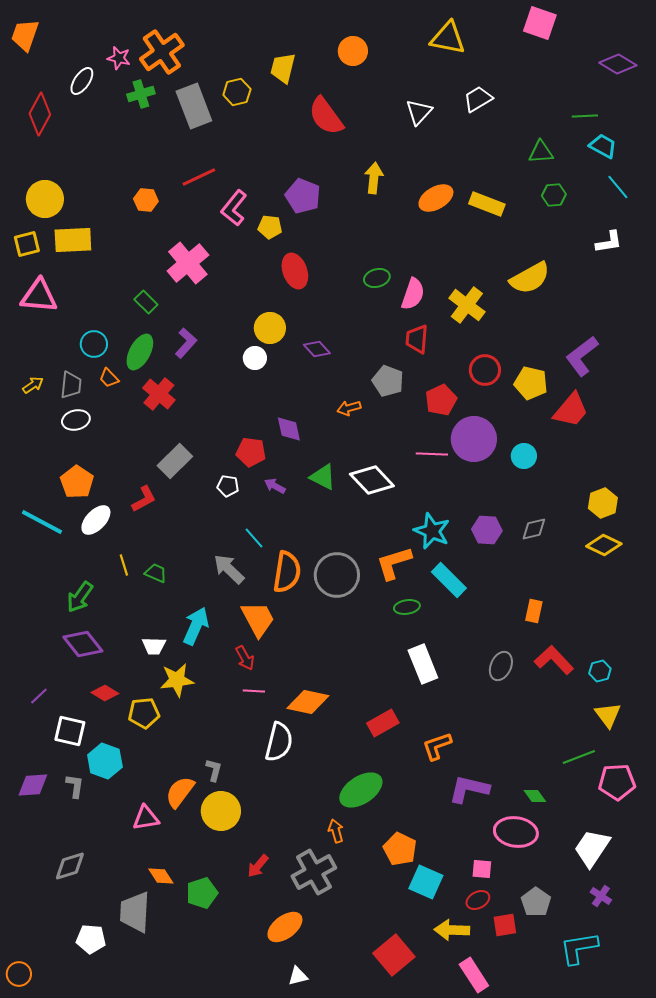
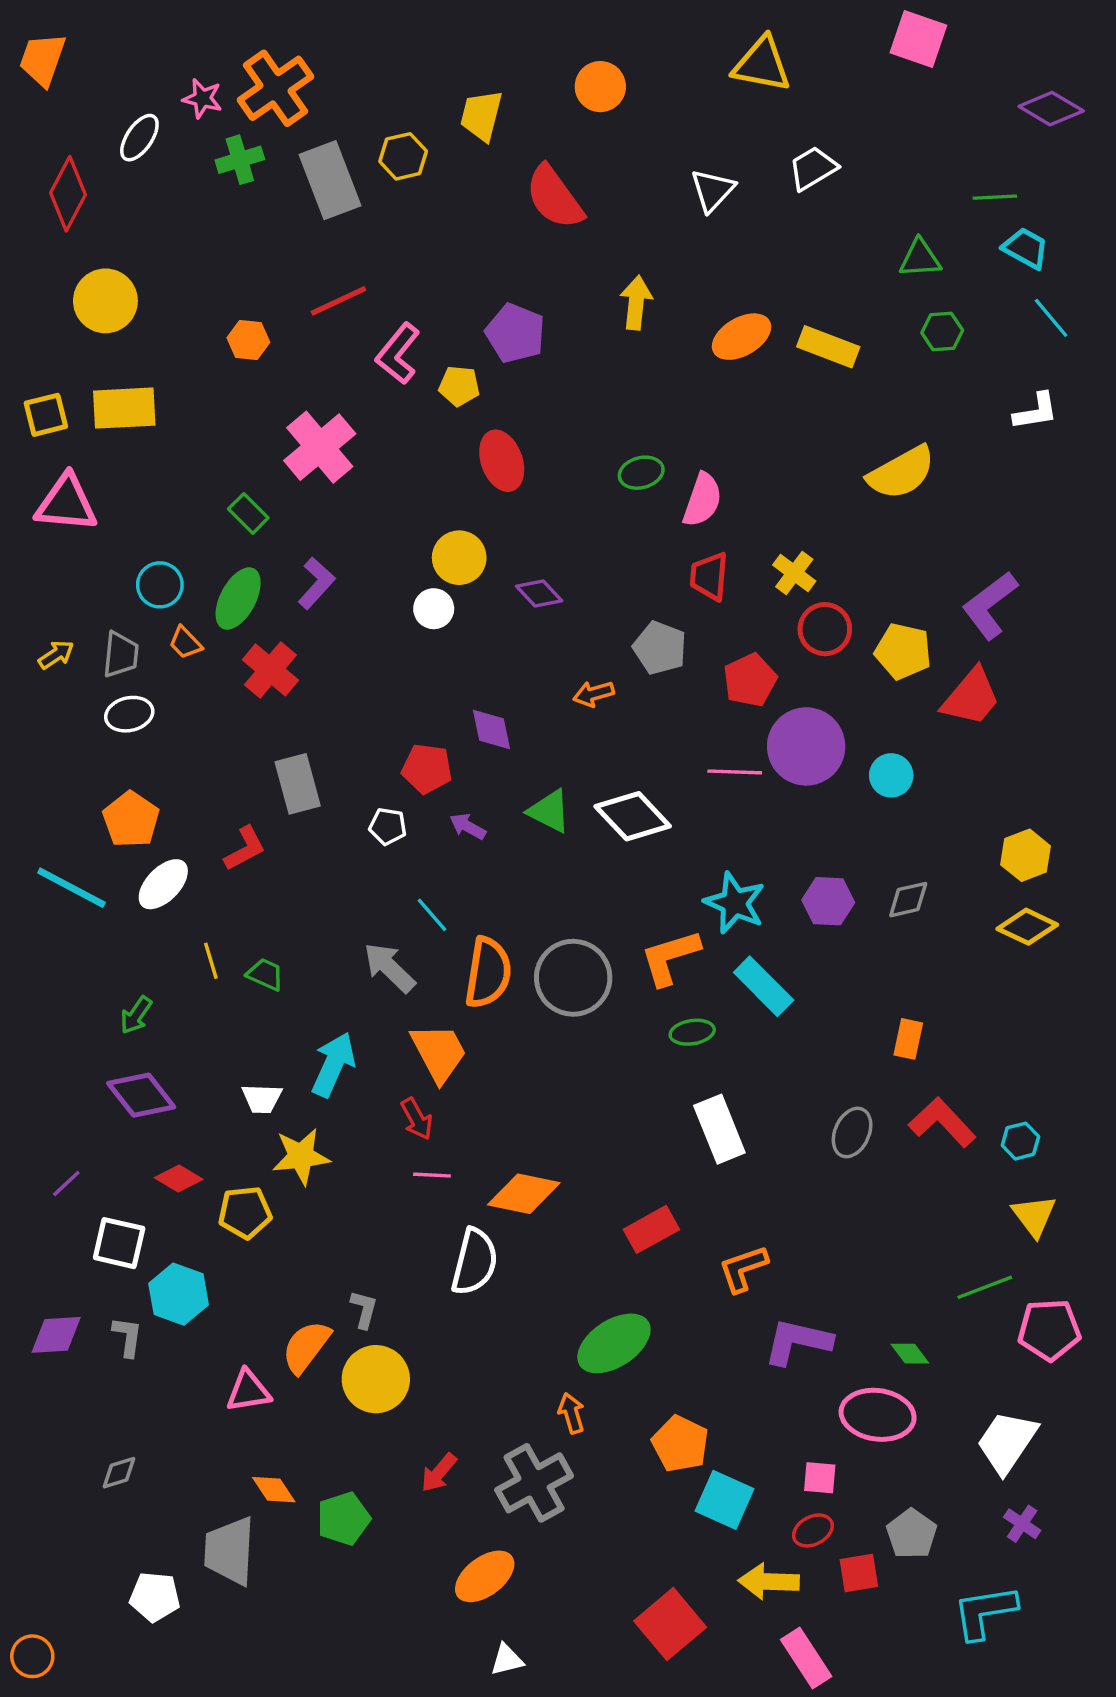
yellow circle: (45, 199) -> (105, 301), moved
yellow cross: (467, 305) -> (794, 573), moved, size x0.7
gray rectangle: (175, 461) -> (298, 784), turned -60
green arrow: (80, 597) -> (136, 1015), size x0.7
gray diamond: (70, 866) -> (119, 1473), size x0.7

